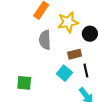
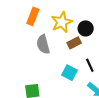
brown rectangle: (75, 54) -> (74, 43), moved

